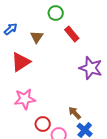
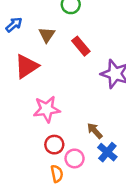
red rectangle: (72, 34) -> (81, 46), moved
pink star: (25, 99) -> (47, 109), moved

